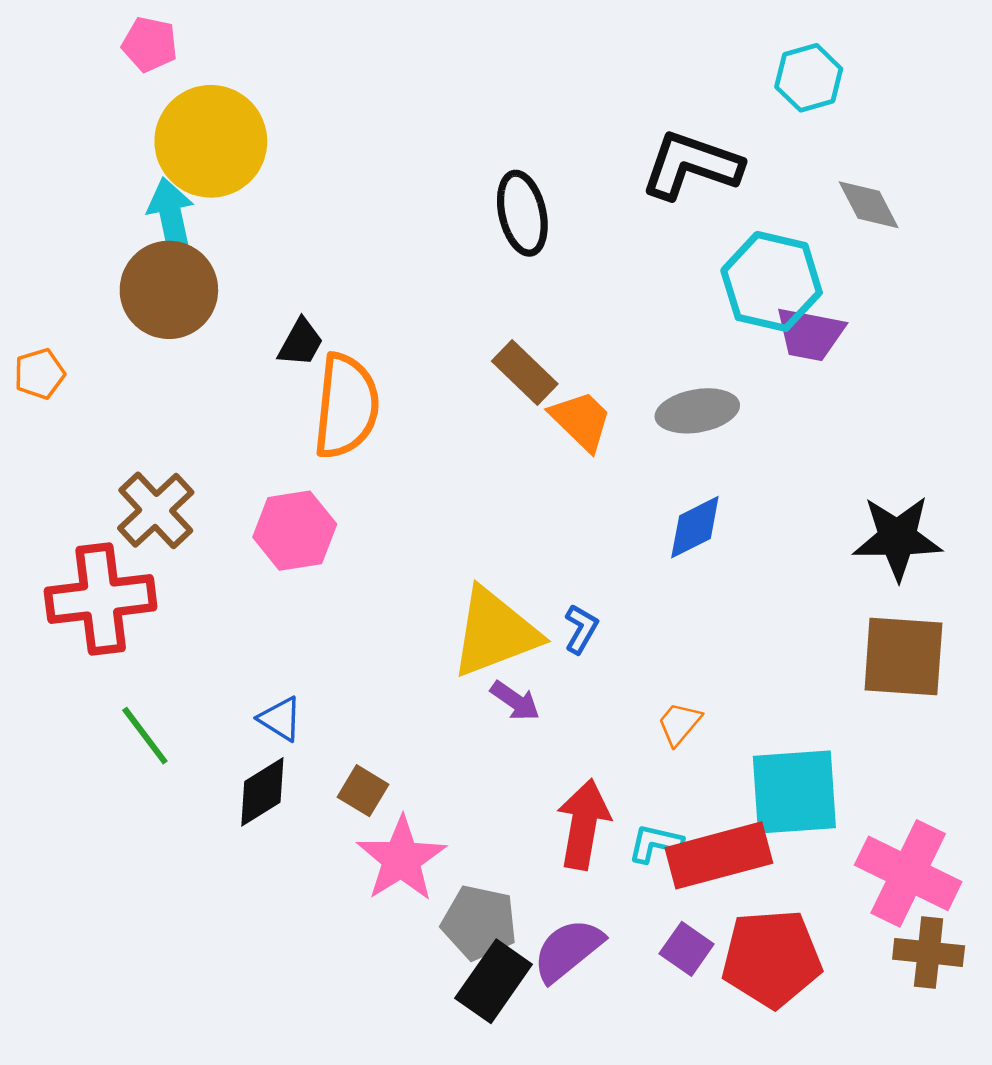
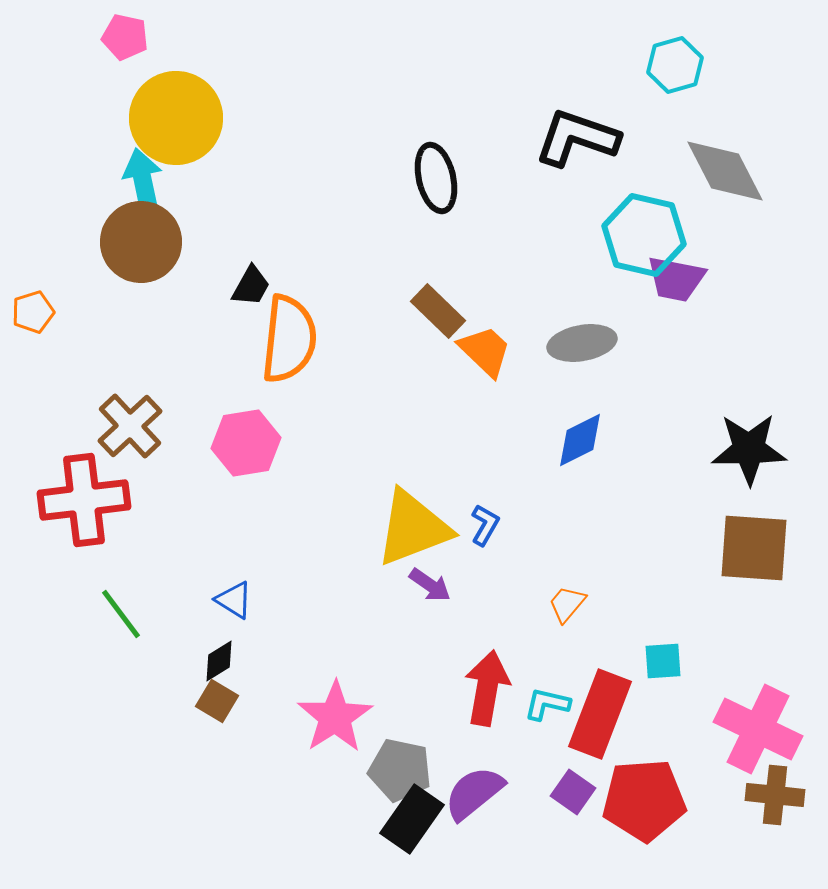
gray diamond: (869, 205) -> (725, 171), size x1.5
brown square: (363, 791) -> (217, 701), moved
black diamond: (262, 792) -> (219, 661), size x0.7
cyan square: (794, 792) -> (663, 661), size x0.5
red rectangle: (719, 855) -> (600, 714), turned -54

